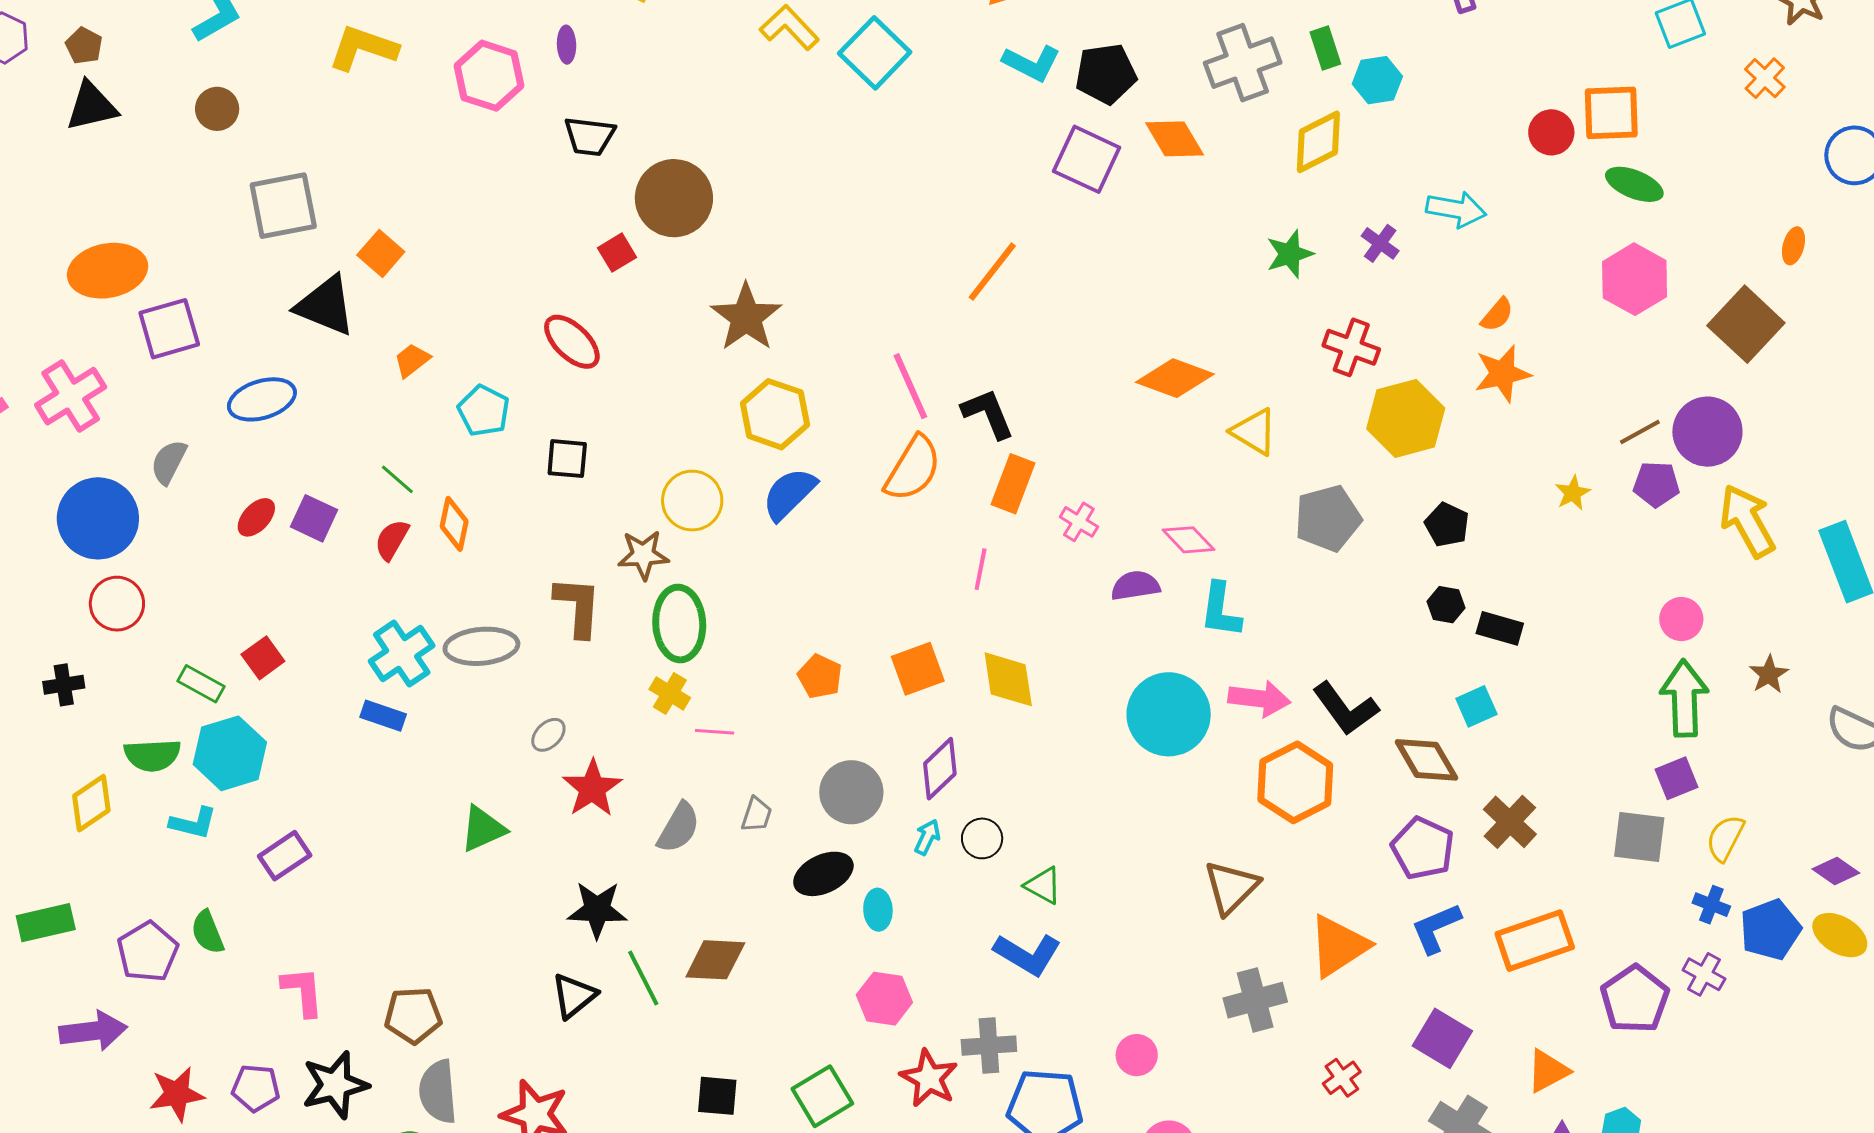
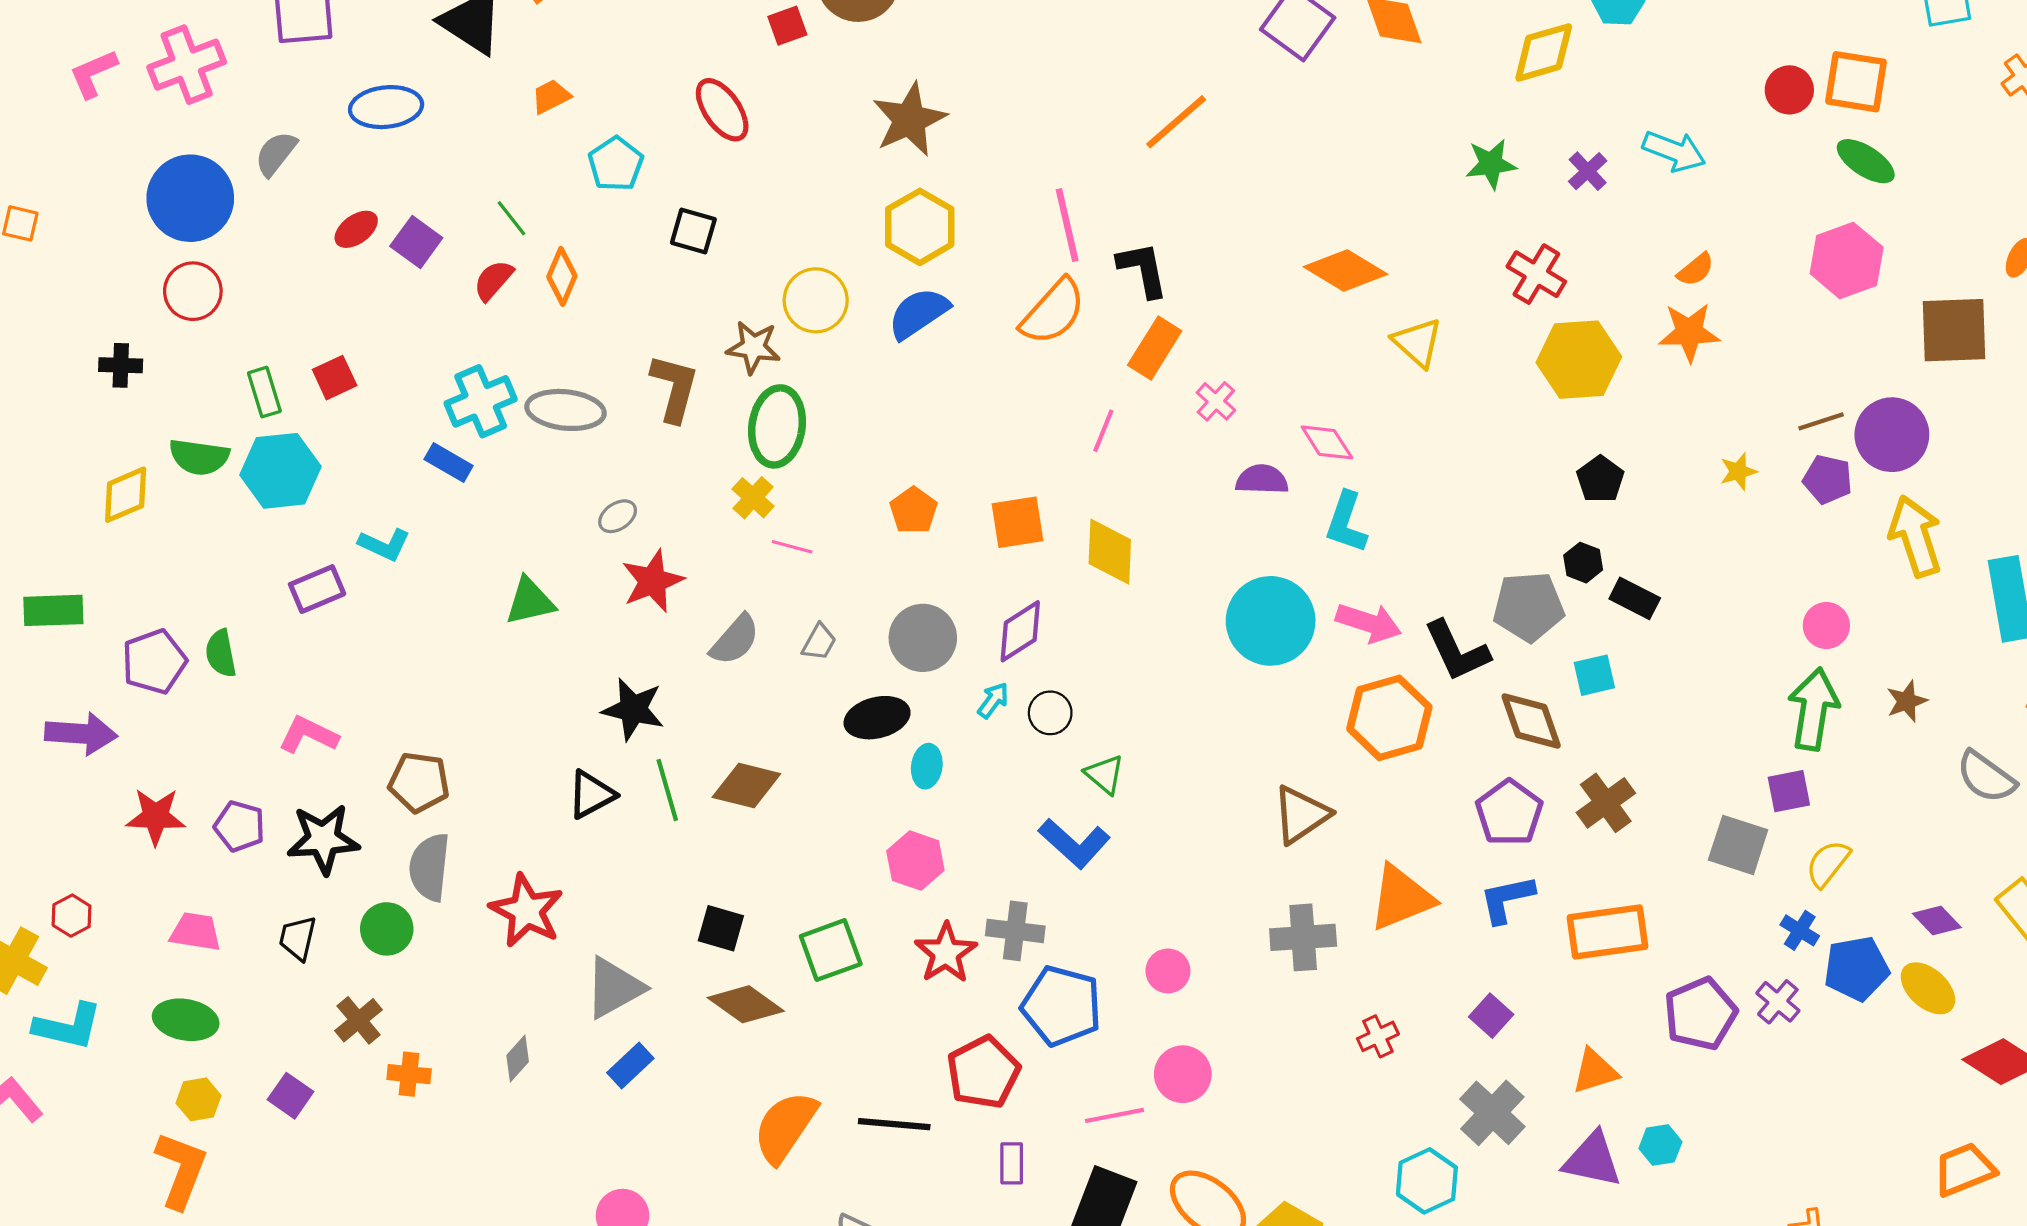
brown square: (1746, 324) -> (1954, 330), turned 34
gray pentagon: (1328, 518) -> (1529, 607), moved
green rectangle: (201, 684) -> (264, 392), turned 33
cyan L-shape: (193, 823) -> (384, 545), moved
pink L-shape: (303, 992) -> (308, 735), turned -70
purple square: (1442, 1038) -> (1491, 1016), size x0.7

